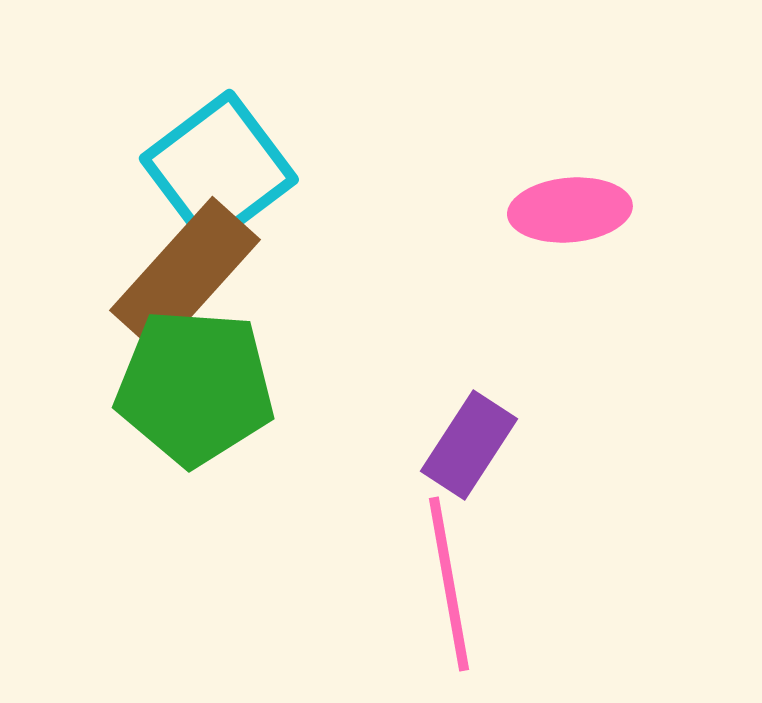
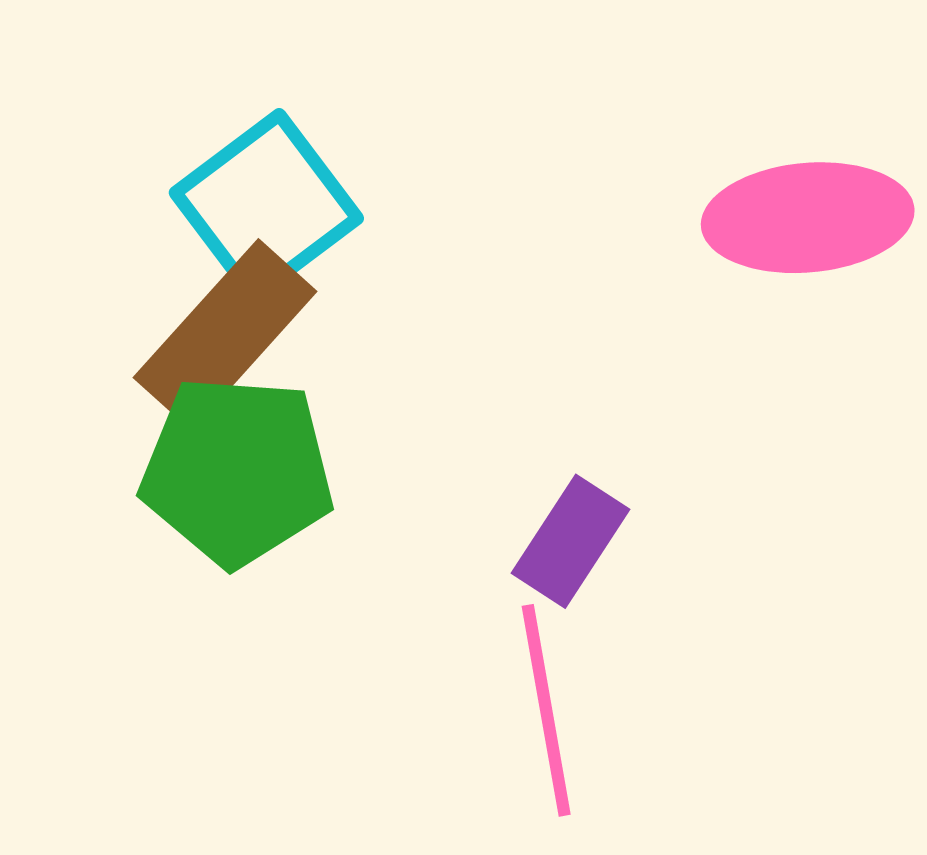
pink ellipse: (570, 210) -> (808, 218), moved, size x1.4

